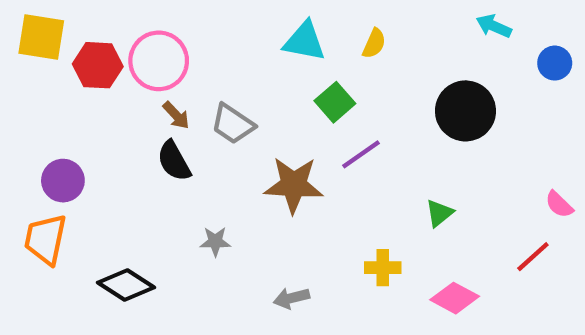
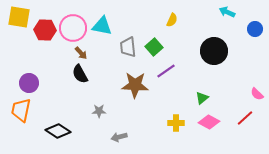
cyan triangle: (304, 41) -> (102, 26), moved
gray trapezoid: (233, 124) -> (128, 47), moved, turned 50
gray arrow: (291, 298) -> (119, 137), moved
pink diamond: (455, 298) -> (209, 122), moved

